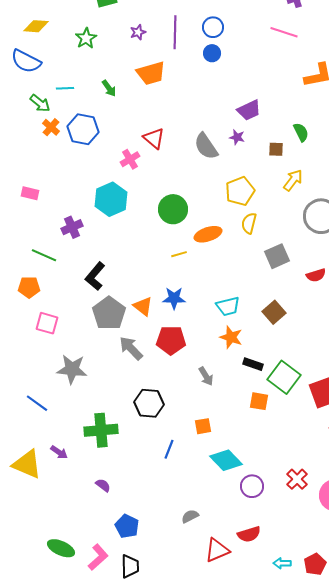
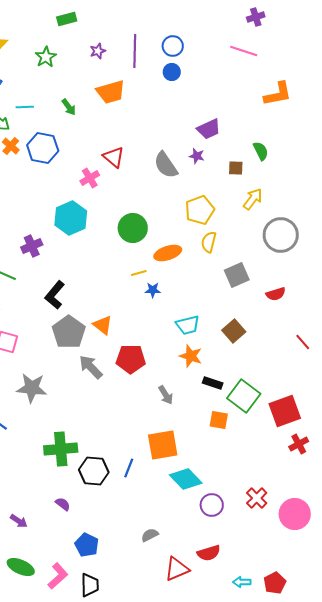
blue star: (174, 298) -> (153, 290), moved, size x0.7
black hexagon: (149, 403) -> (94, 471), moved
orange square: (203, 426) -> (163, 445), size x1.8
purple arrow: (59, 452) -> (19, 521), moved

